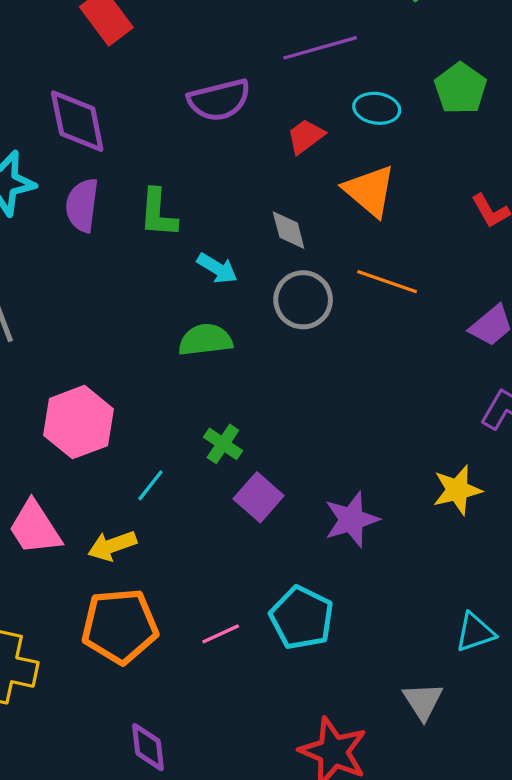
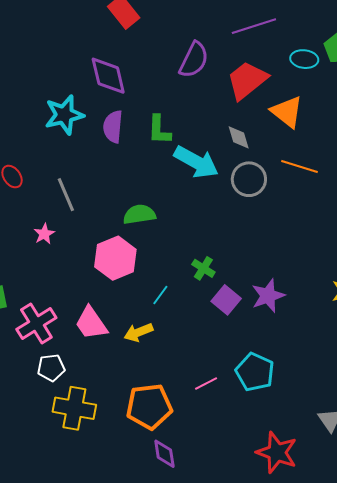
purple semicircle: (219, 100) -> (194, 60), turned -48
cyan ellipse: (377, 108) -> (304, 59), moved
red trapezoid: (306, 136) -> (247, 80), size x1.8
cyan arrow: (217, 268) -> (196, 162), size x1.8
green semicircle: (205, 340) -> (139, 214), moved
purple star: (351, 519) -> (268, 296), moved
orange pentagon: (120, 626) -> (149, 407), moved

